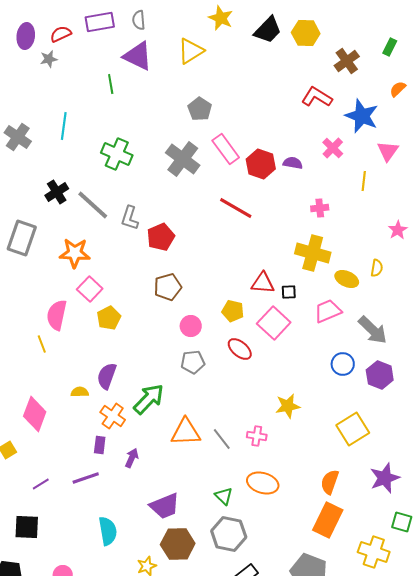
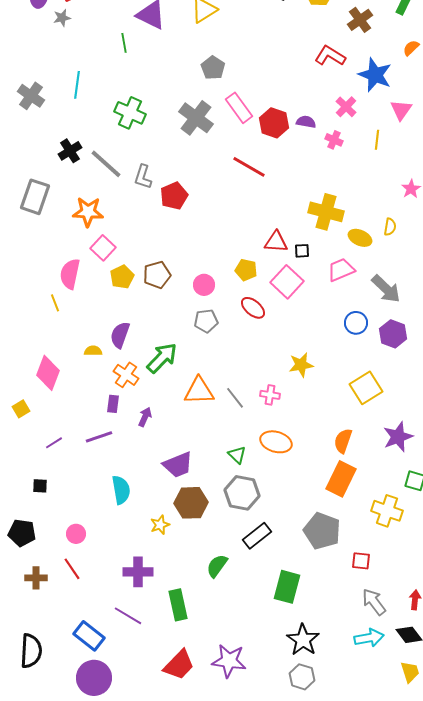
pink cross: (320, 208) -> (334, 140), moved, turned 30
brown pentagon: (168, 287) -> (157, 275), moved
black square: (27, 527) -> (40, 486), size x0.6

